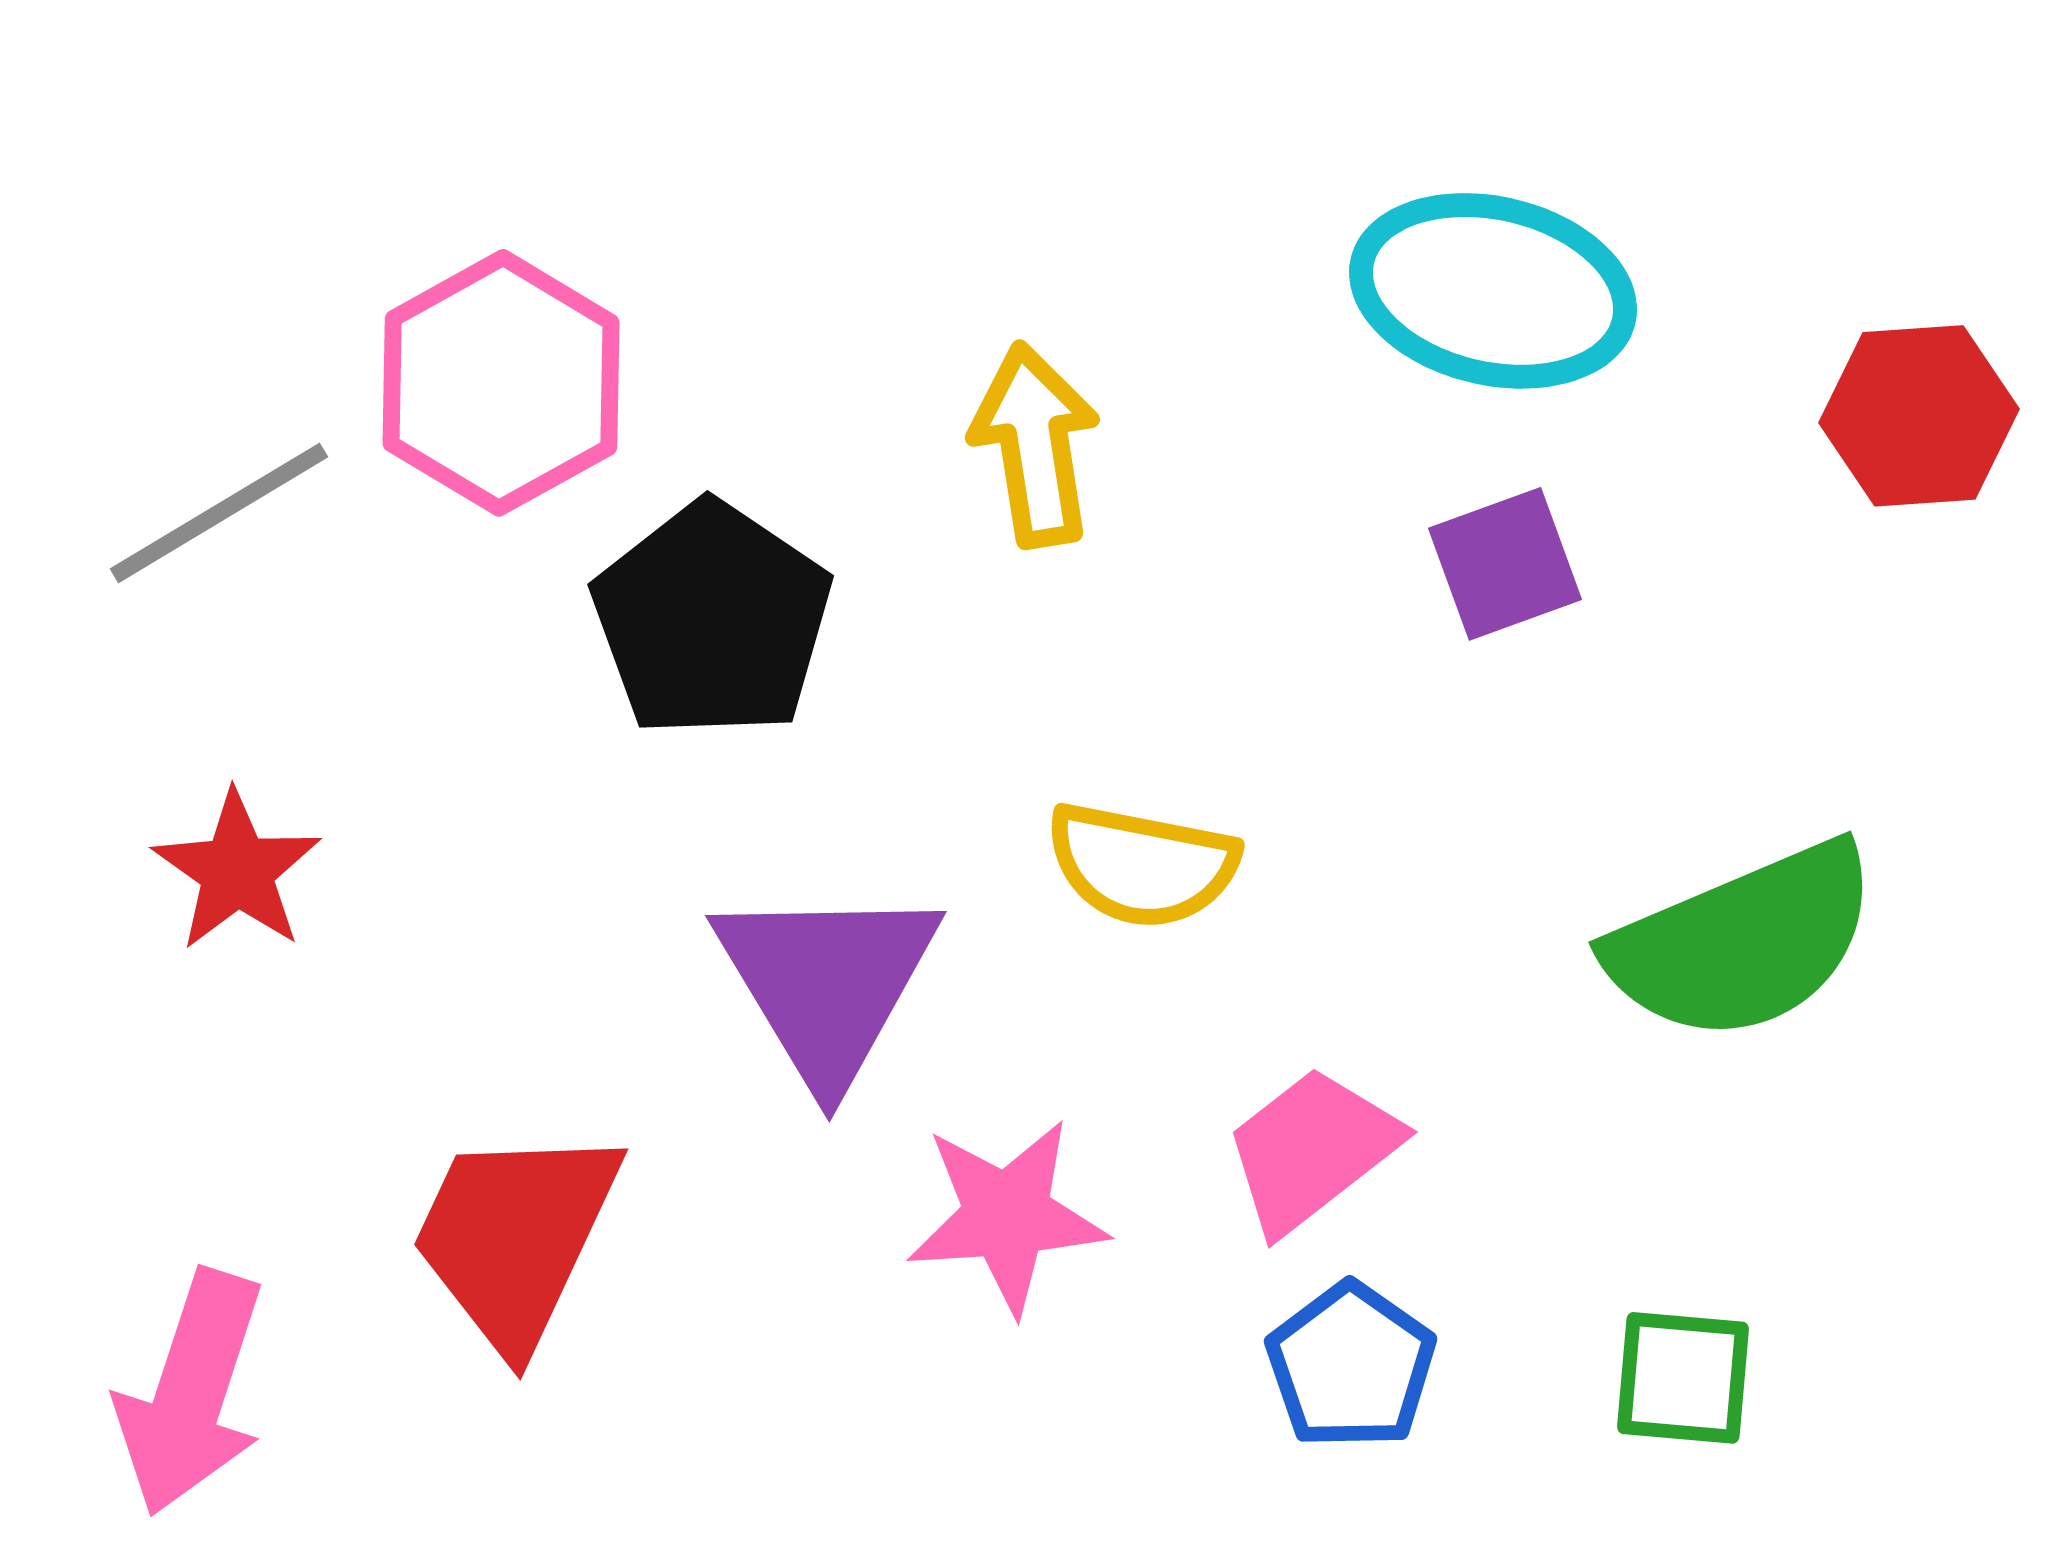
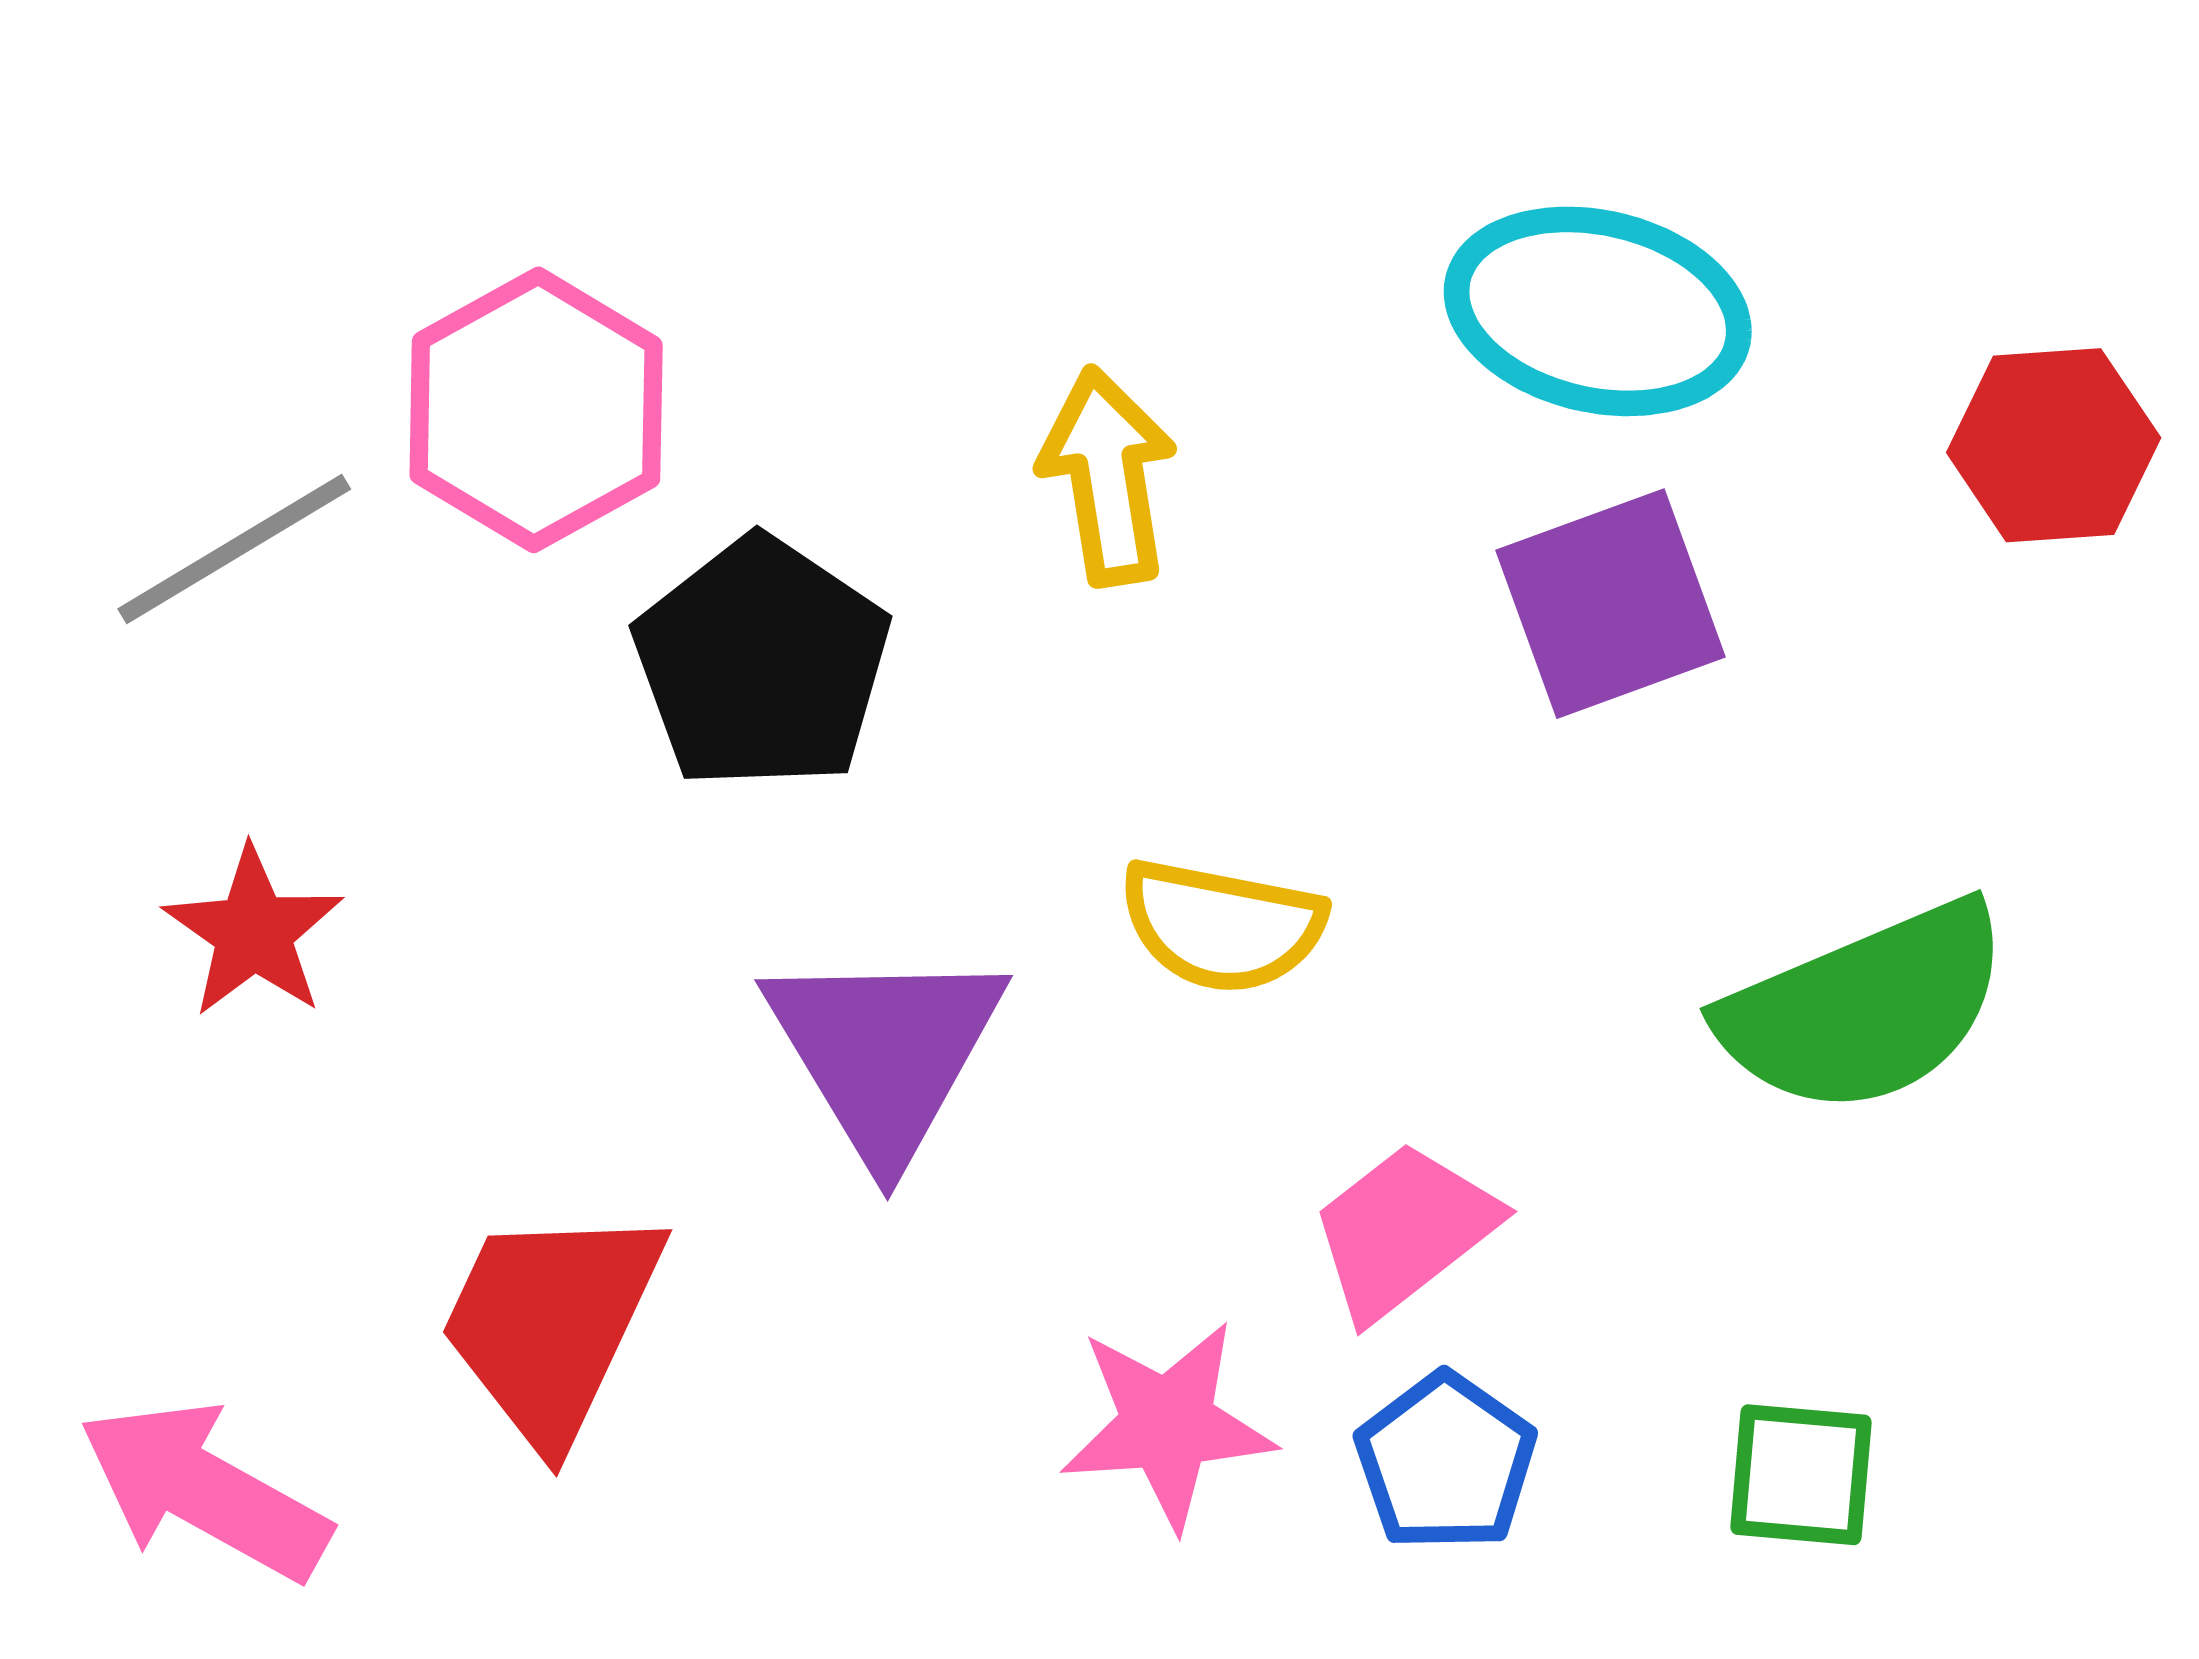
purple square: (1505, 564) -> (1611, 604), size x1.4
pink star: (1007, 1216) -> (1167, 1424), moved
pink arrow: (191, 1393) -> (204, 1491), turned 101

